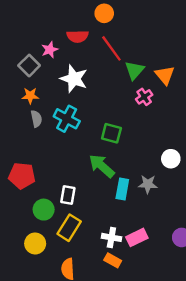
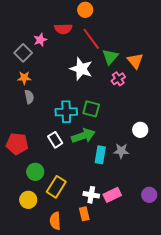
white star: (74, 79) -> (81, 69), moved
cyan cross: (67, 119) -> (66, 112), moved, turned -30
green arrow: (102, 166) -> (83, 136), turned 120
white rectangle: (68, 195) -> (55, 140), moved, turned -42
orange rectangle: (113, 260) -> (84, 214), moved, turned 48

